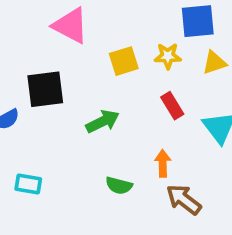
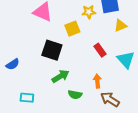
yellow star: (168, 56) -> (89, 12), moved
black square: (45, 89) -> (52, 50), moved, turned 30
green arrow: (103, 121) -> (60, 76), moved

